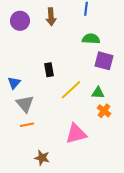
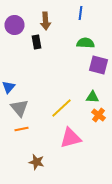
black rectangle: (49, 70) -> (36, 42), moved
yellow line: (71, 90) -> (62, 108), moved

